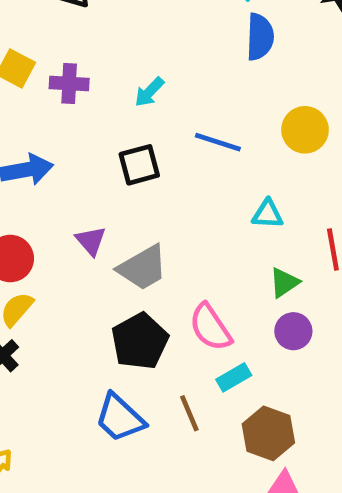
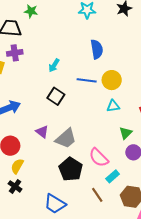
blue semicircle: (260, 37) -> (97, 49), moved
purple cross: (69, 84) -> (15, 53), moved
yellow circle: (305, 130) -> (112, 80), moved
black square: (139, 165) -> (56, 96), turned -30
blue trapezoid: (120, 418) -> (55, 204), moved

